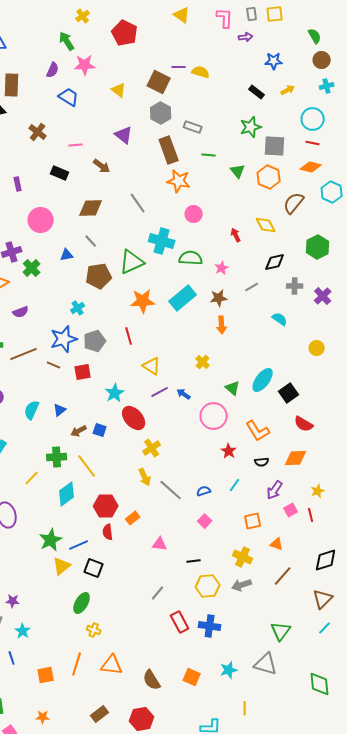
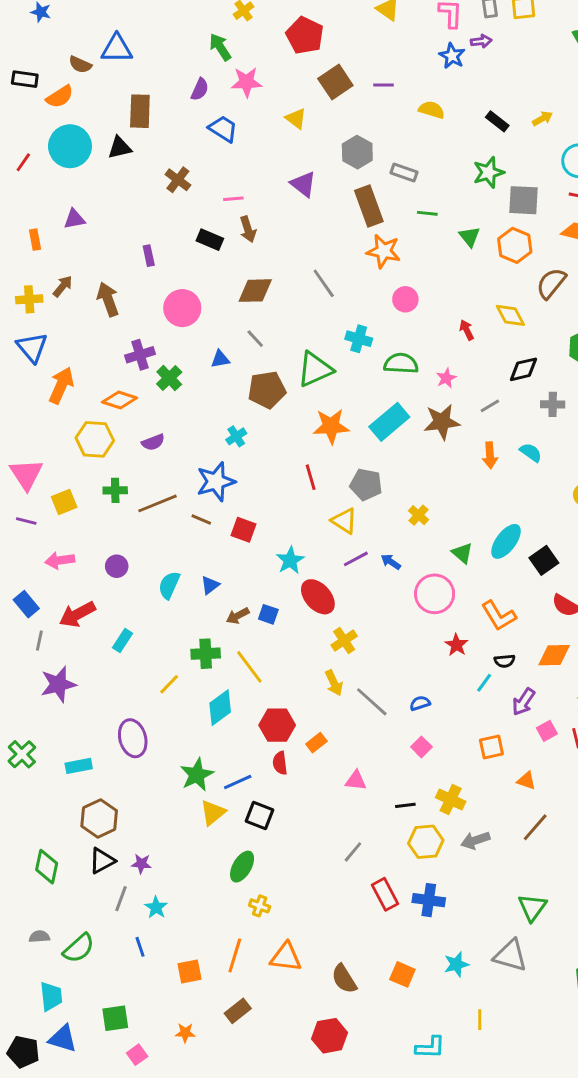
blue star: (274, 61) -> (452, 56), moved, turned 30
yellow semicircle: (201, 72) -> (432, 110), moved
brown square: (159, 82) -> (335, 82), moved, turned 30
brown arrow: (102, 166) -> (248, 229), moved, turned 36
cyan cross: (162, 241) -> (359, 339), size x0.7
brown star: (219, 298) -> (442, 422), size x1.4
orange arrow: (222, 325) -> (490, 455), moved
gray pentagon: (95, 341) -> (366, 485), moved, turned 30
red square: (83, 372) -> (244, 530), turned 30
cyan line: (235, 485) -> (484, 683), moved
yellow cross: (243, 557) -> (451, 799), moved
brown rectangle: (100, 714) -> (238, 1011), moved

